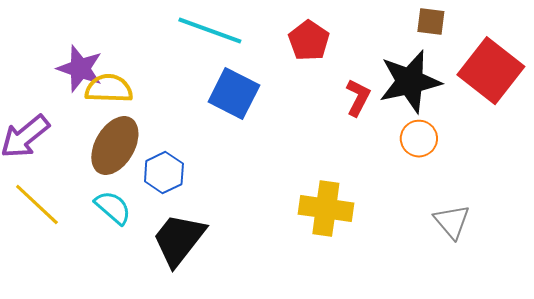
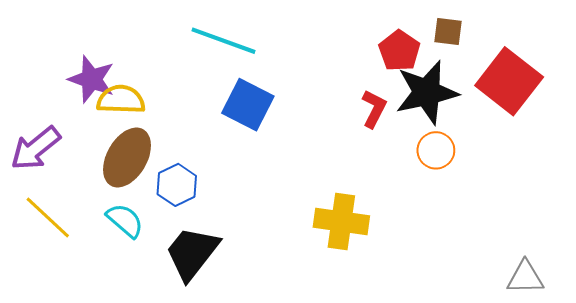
red pentagon: (309, 41) -> (399, 51), moved
gray triangle: (452, 222) -> (525, 277), moved, turned -51

